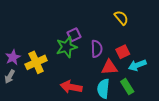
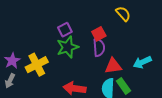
purple square: (74, 35) -> (65, 30), moved
red square: (123, 52) -> (99, 34), moved
green rectangle: (127, 87) -> (124, 86), moved

